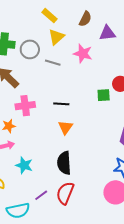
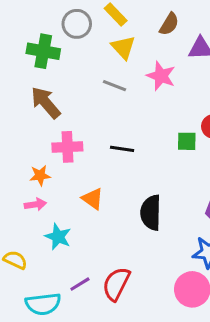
yellow triangle: (56, 37) -> (123, 47), turned -36
gray circle: (30, 49) -> (77, 24), moved
orange triangle: (65, 127) -> (93, 199), moved, turned -35
black semicircle: (64, 163) -> (151, 213), moved

